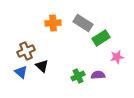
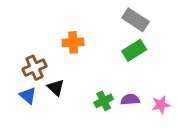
orange cross: (53, 23) -> (73, 42), moved
gray rectangle: (83, 23) -> (135, 20), moved
pink star: (117, 57) -> (161, 105), moved

